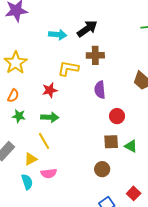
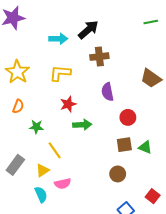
yellow L-shape: (68, 68) -> (60, 73), moved
red star: (50, 90) -> (68, 104), moved
green star: (19, 116) -> (36, 127), moved
green arrow: (50, 117) -> (82, 125), moved

